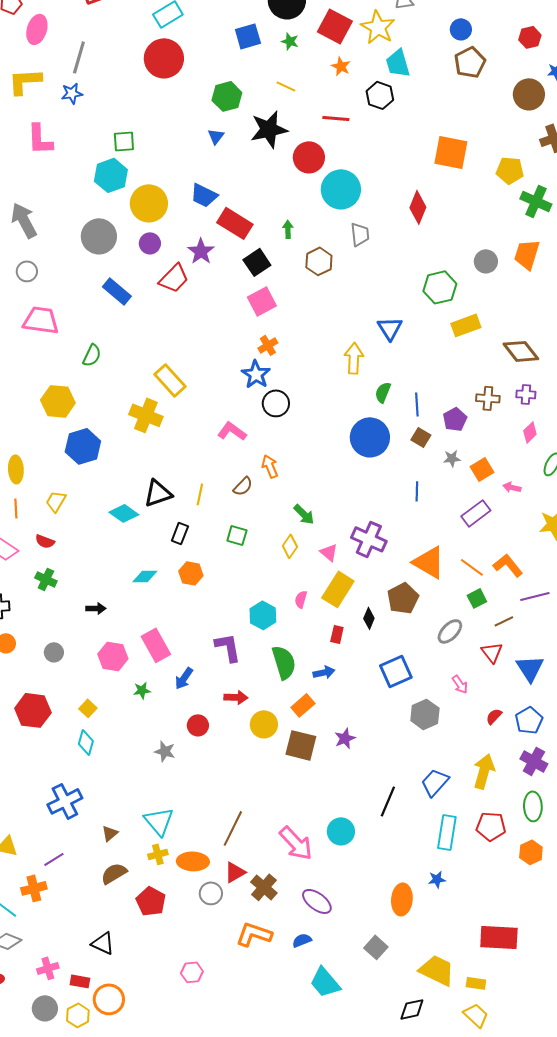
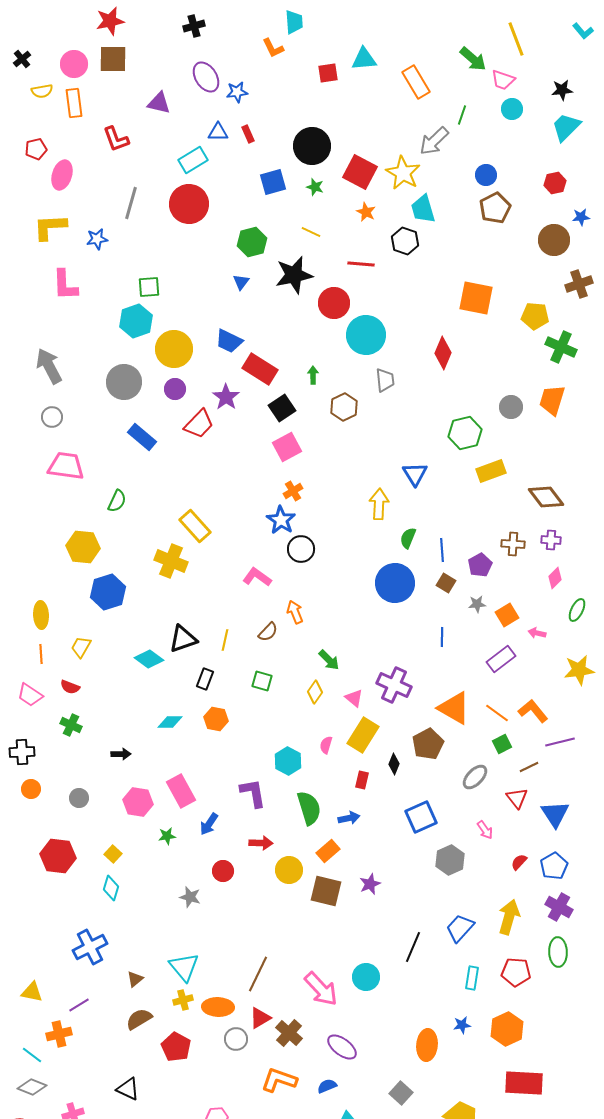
gray line: (79, 57) -> (131, 203), moved
cyan rectangle: (447, 832) -> (472, 978), size x0.7
orange hexagon: (531, 852) -> (507, 1029), moved, size x1.4

